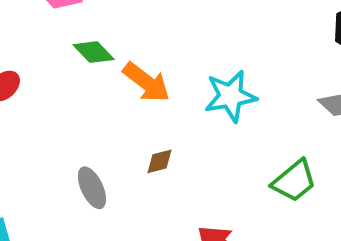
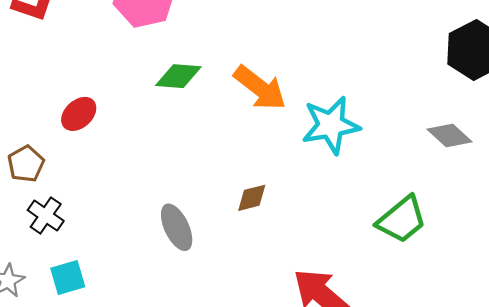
green diamond: (94, 52) -> (178, 76), turned -42
orange arrow: (146, 82) -> (260, 88), moved

